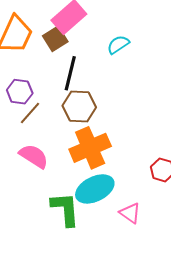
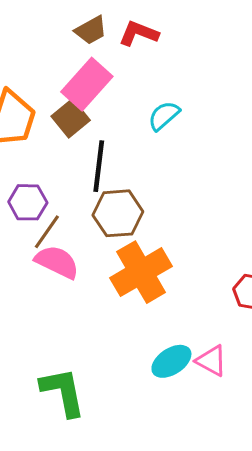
pink semicircle: (34, 156) -> (57, 262), moved
cyan ellipse: (95, 189) -> (171, 361), moved, size x0.7
green L-shape: (65, 209) -> (63, 392), moved

